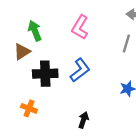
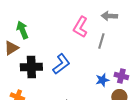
pink L-shape: (80, 27) -> (80, 27), moved

